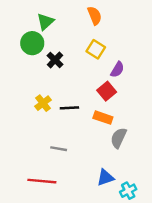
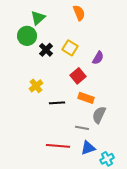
yellow square: (96, 49) -> (70, 48), moved
red square: (107, 91) -> (78, 76), moved
black line: (69, 108) -> (57, 103), moved
gray line: (59, 149) -> (82, 128), moved
red line: (42, 181) -> (58, 146), moved

